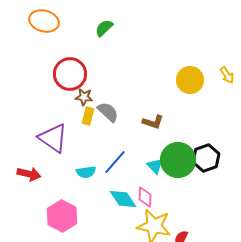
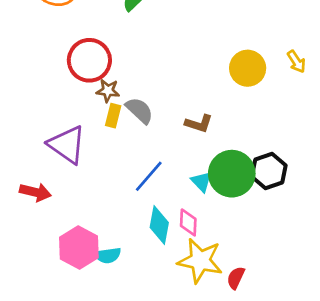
cyan semicircle: (86, 172) -> (108, 255), moved
cyan diamond: (123, 199) -> (159, 225), turned 44

